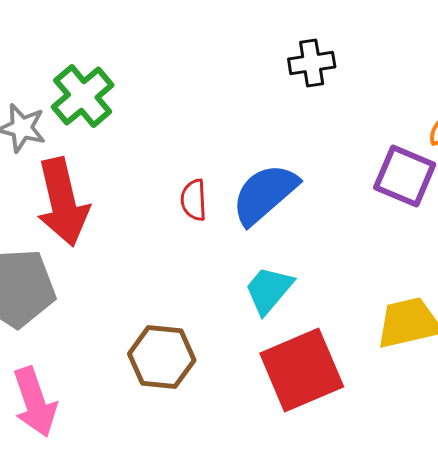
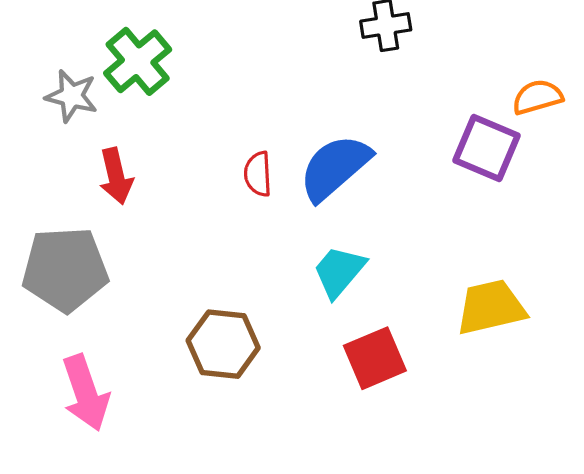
red arrow: (63, 202) -> (116, 176), size x0.6
red square: (302, 370) -> (375, 358), size x0.7

